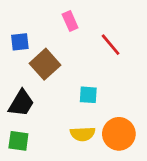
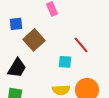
red line: (111, 45) -> (81, 45), moved

